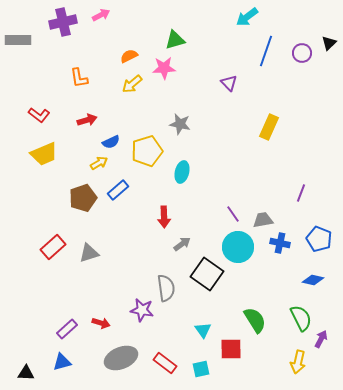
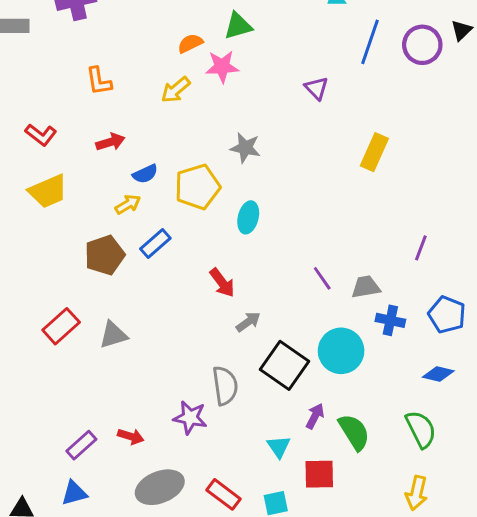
purple circle: (302, 53) -> (422, 45), size x1.4
orange semicircle: (129, 56) -> (190, 43), moved
red arrow: (164, 217) -> (222, 283), turned -35
cyan circle: (238, 247) -> (341, 351), moved
purple arrow: (321, 339) -> (315, 416), moved

